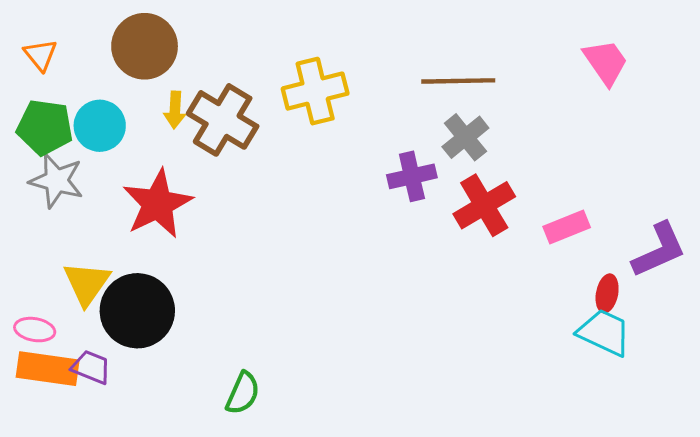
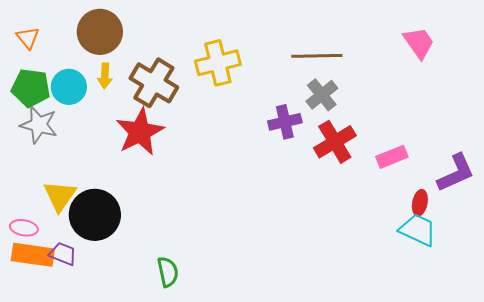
yellow arrow: (175, 110) -> (105, 76), moved
red star: (158, 204) -> (140, 132), moved
green semicircle: (243, 393) -> (168, 272), turned -36

